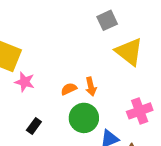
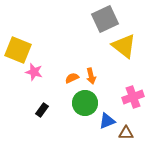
gray square: (107, 20) -> (105, 19), size x1.5

